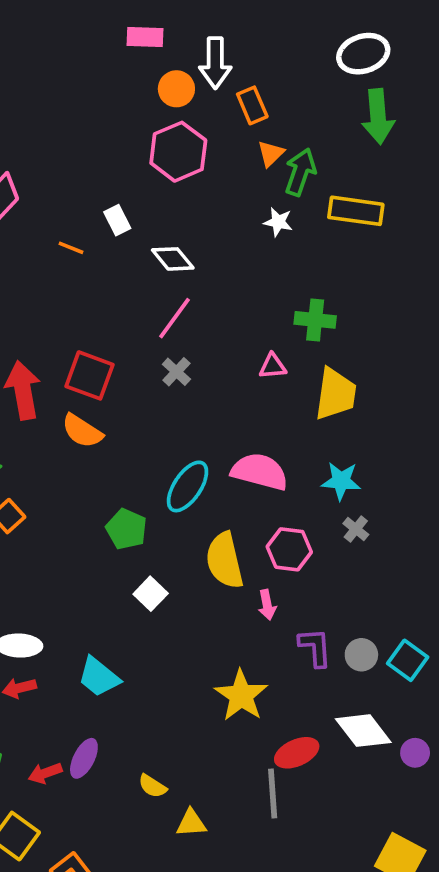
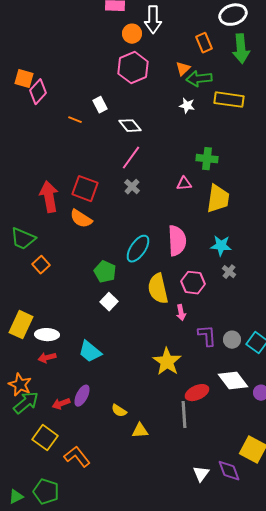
orange rectangle: (252, 105) -> (204, 43), moved
green arrow: (300, 172) -> (199, 79), turned -115
pink semicircle: (260, 472) -> (177, 241), turned 72
white square: (151, 594) -> (109, 302), moved

